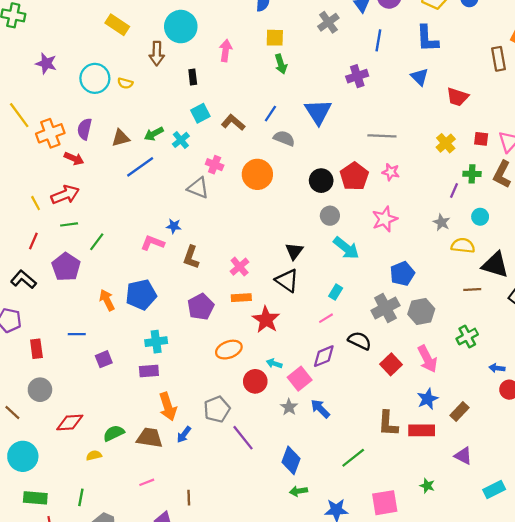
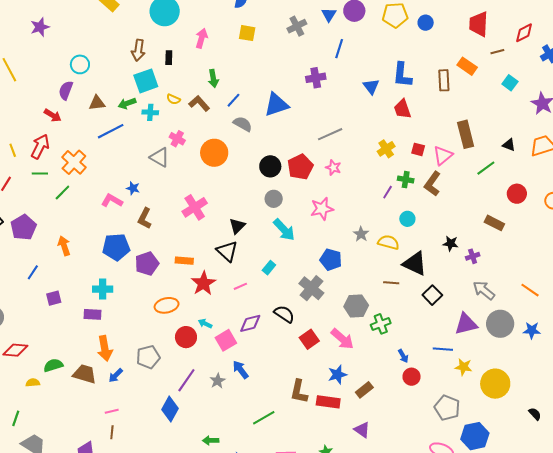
blue L-shape: (427, 39) -> (402, 75), moved
brown arrow: (157, 54) -> (138, 50), moved
purple star: (46, 63) -> (40, 27), turned 30
green arrow: (281, 64) -> (213, 78), moved
cyan circle: (95, 78) -> (80, 64), moved, size x0.7
yellow semicircle: (125, 83) -> (173, 99), moved
red trapezoid: (457, 97) -> (402, 109), turned 45
blue triangle: (318, 112) -> (276, 105), turned 36
cyan square: (200, 113) -> (146, 81), moved, size x1.4
orange cross: (50, 133) -> (74, 162), moved, turned -35
gray line: (382, 136) -> (330, 134), turned -35
cyan cross: (181, 140) -> (150, 112), turned 35
red arrow: (65, 195) -> (40, 146), turned -50
gray star: (442, 222) -> (361, 234), moved
purple pentagon: (66, 267) -> (23, 227), moved
pink cross: (240, 267) -> (195, 207), moved, size x1.4
blue pentagon: (402, 274) -> (331, 260), turned 30
blue pentagon: (141, 295) -> (116, 247), moved
gray cross: (385, 308) -> (311, 288), turned -30
gray hexagon: (421, 311) -> (356, 306), moved
pink line: (326, 318) -> (240, 286), moved
blue line: (77, 334) -> (33, 272), turned -63
pink arrow: (427, 359) -> (342, 339), turned -30
blue arrow: (497, 368) -> (403, 356), turned -136
gray star: (289, 407) -> (218, 381), moved
purple line: (243, 438) -> (186, 380), moved, turned 65
blue diamond: (291, 460) -> (170, 409), moved
pink line: (147, 482) -> (112, 411), moved

